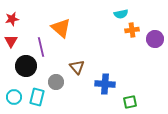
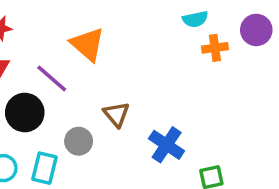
purple circle: (155, 39) -> (256, 30), moved
purple line: (41, 47) -> (52, 78), turned -36
blue cross: (105, 84) -> (167, 145), turned 30

